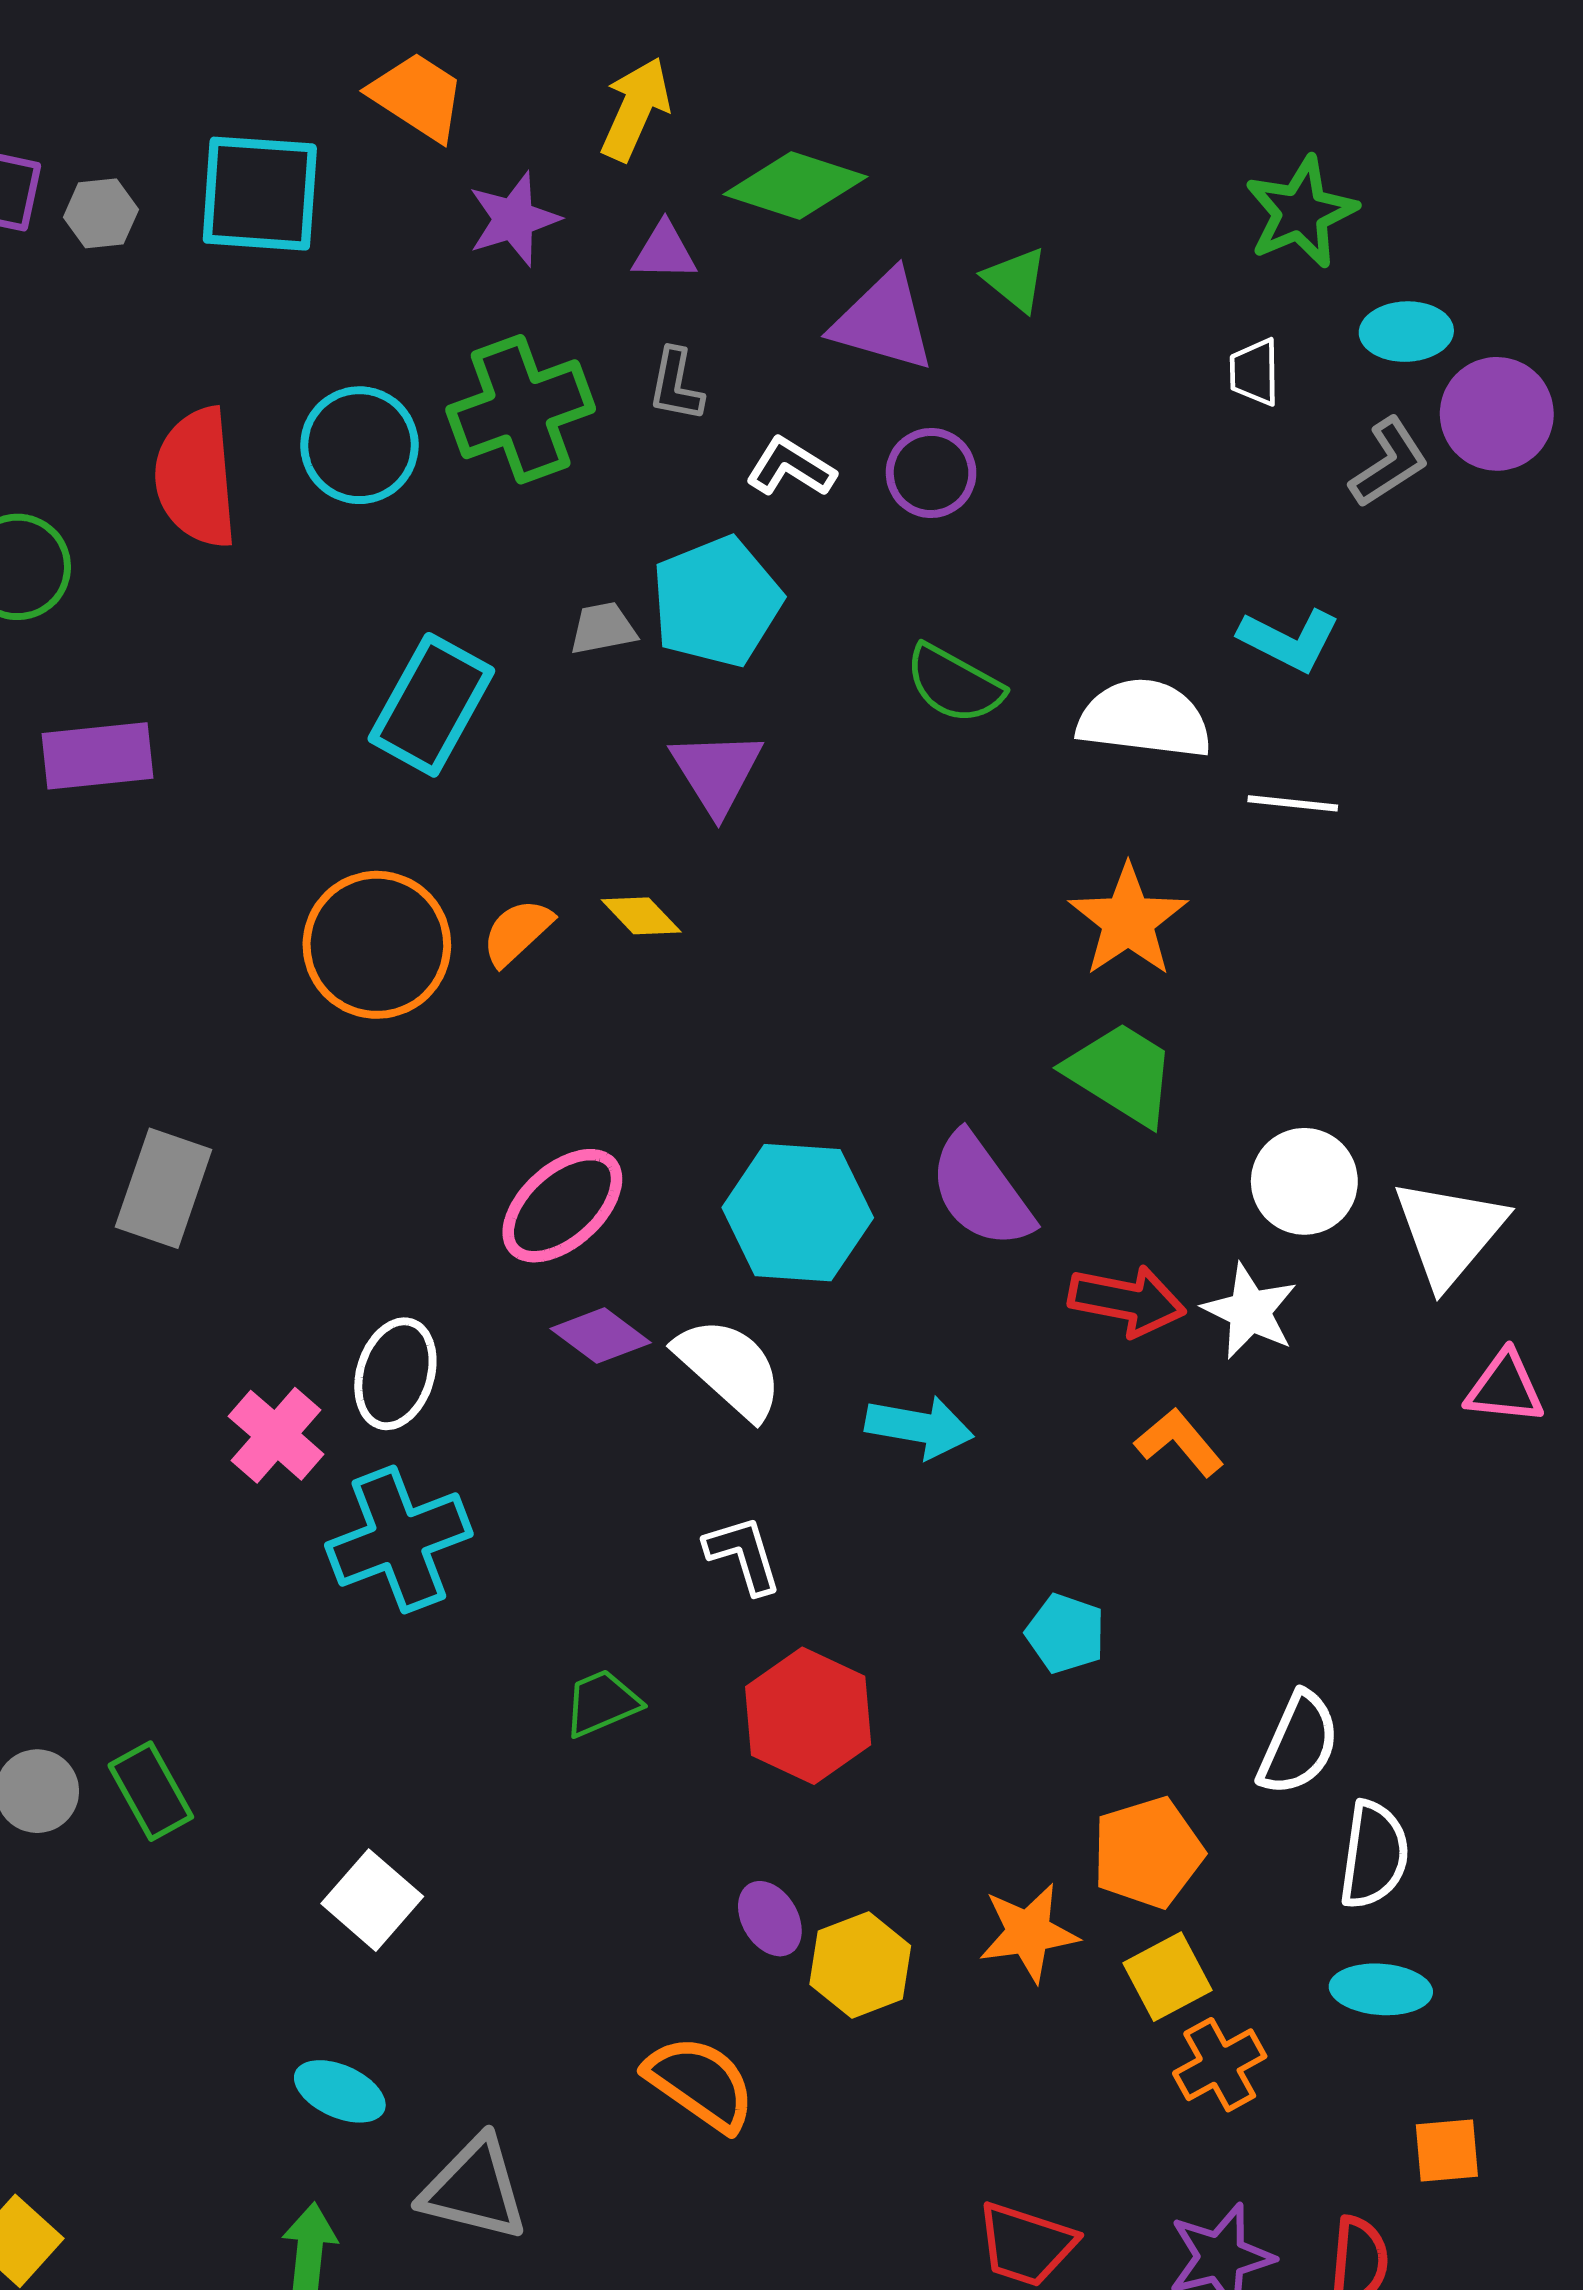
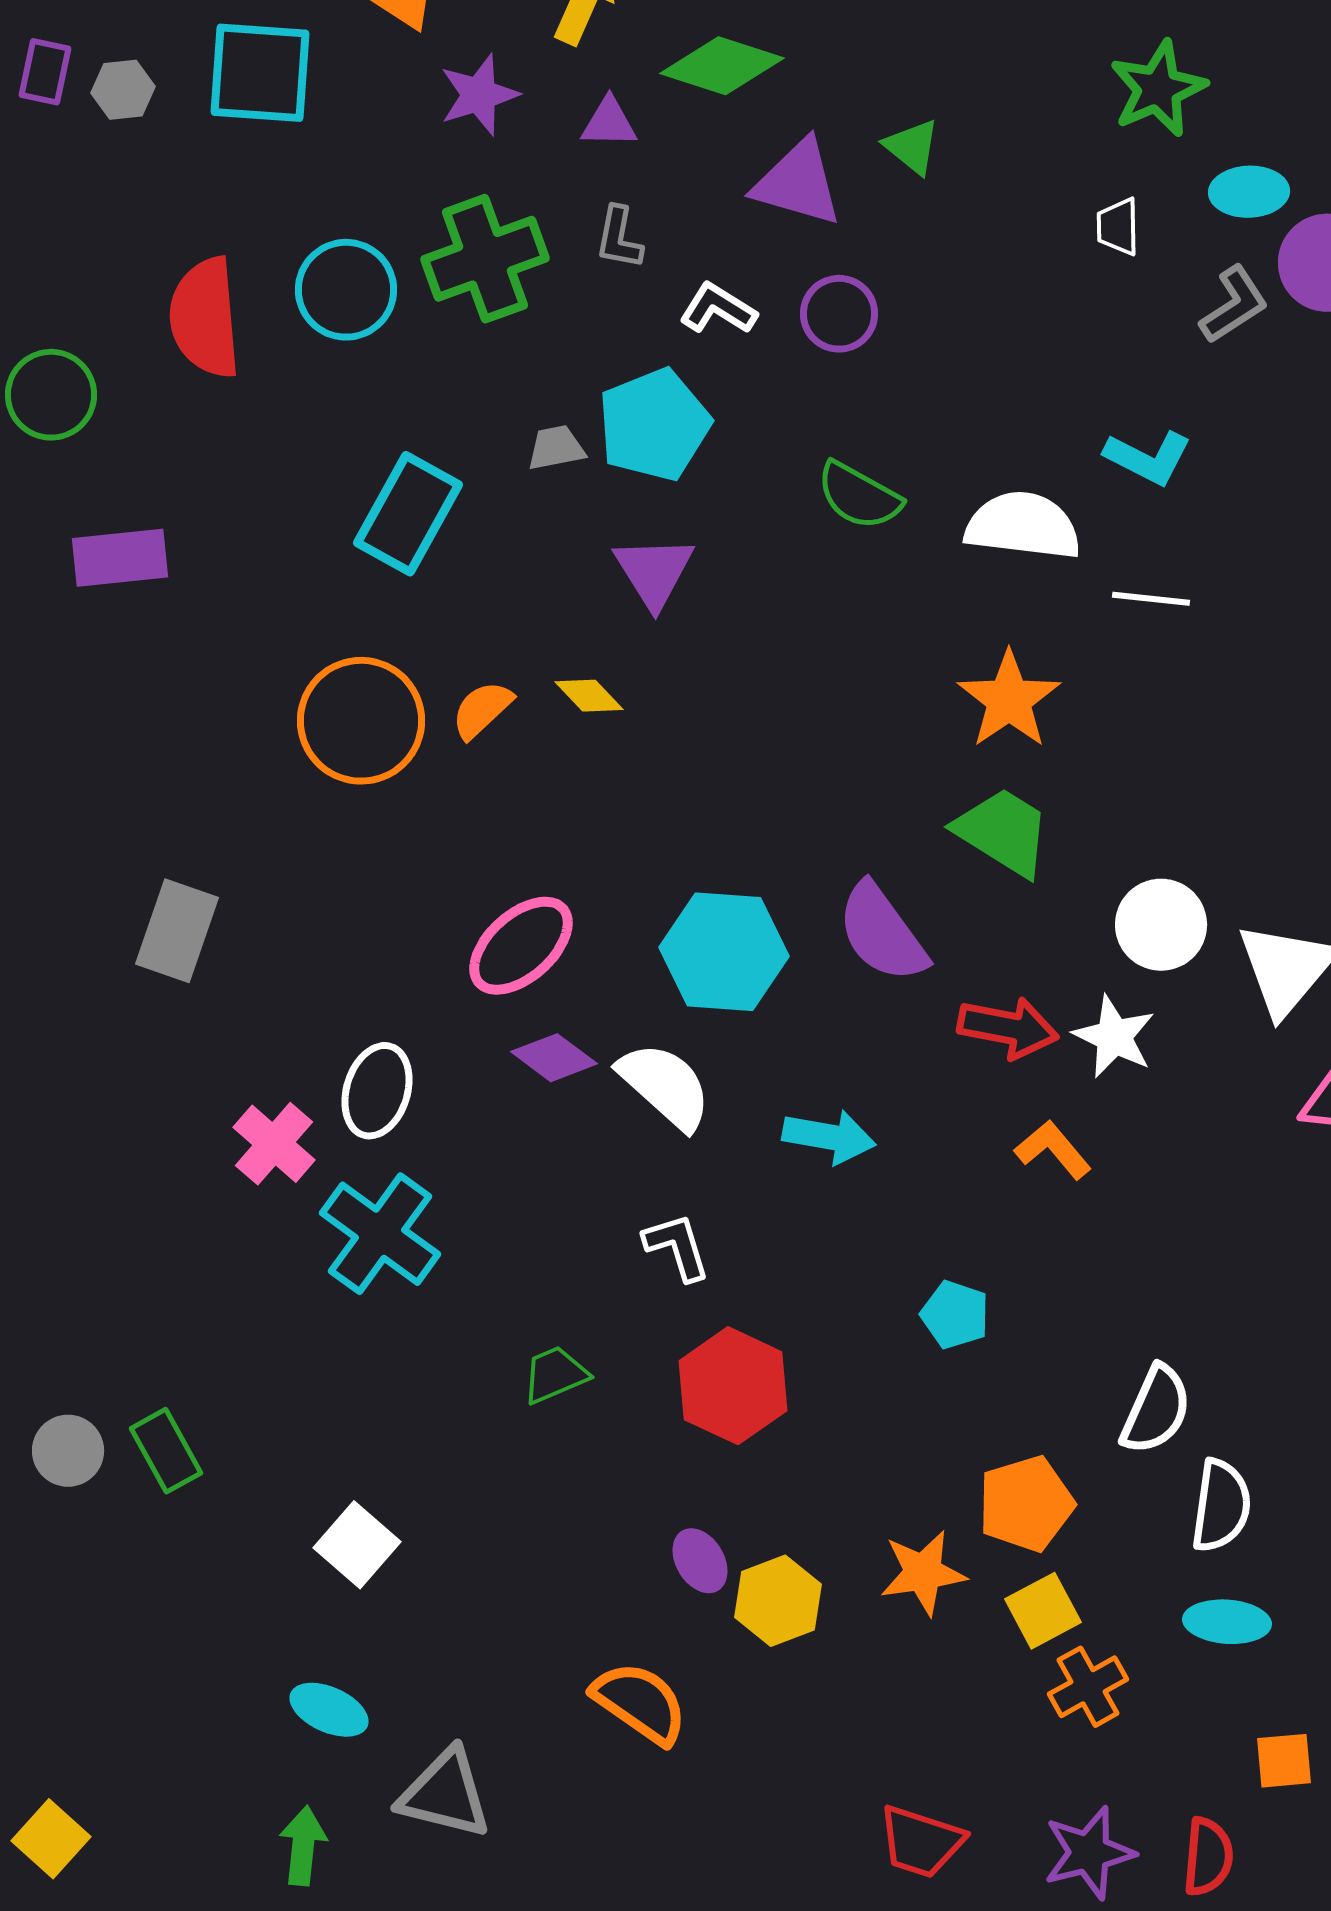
cyan cross: (399, 1540) -> (380, 1234), turned -33

